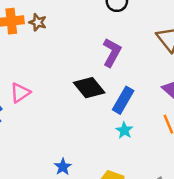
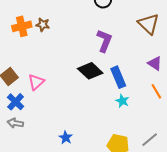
blue rectangle: (123, 100) -> (118, 77), turned -45
blue star: (63, 167) -> (66, 138), moved

